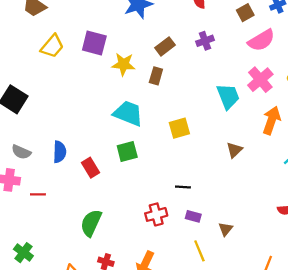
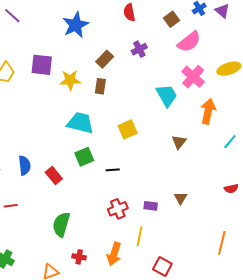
black line: (183, 187) -> (113, 170), moved
brown triangle: (226, 229) -> (180, 198), moved
yellow line: (199, 251) -> (140, 236), moved, turned 42

